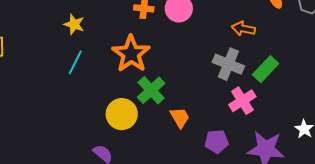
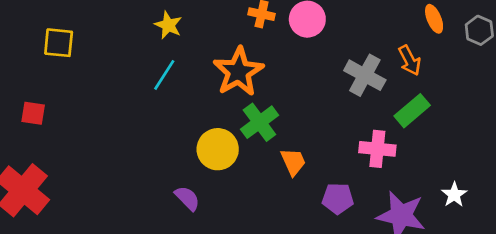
orange arrow: (243, 29) -> (410, 60), moved, turned -135
gray cross: (228, 64) -> (365, 75), moved
pink cross: (242, 101) -> (377, 149), turned 32

